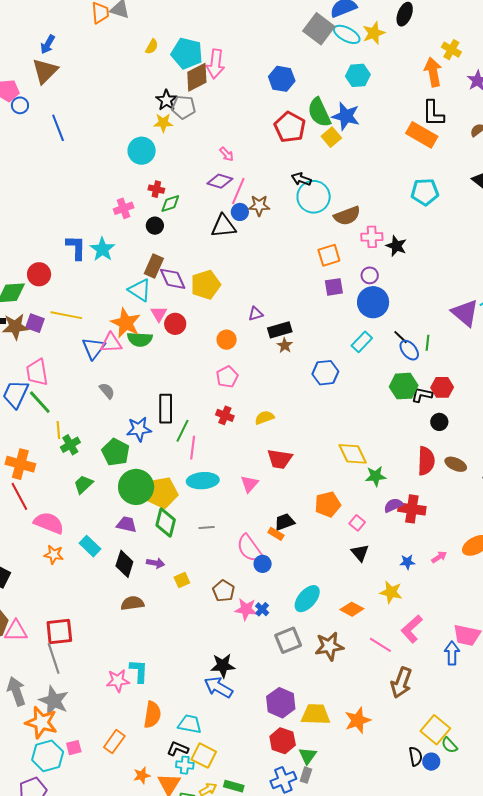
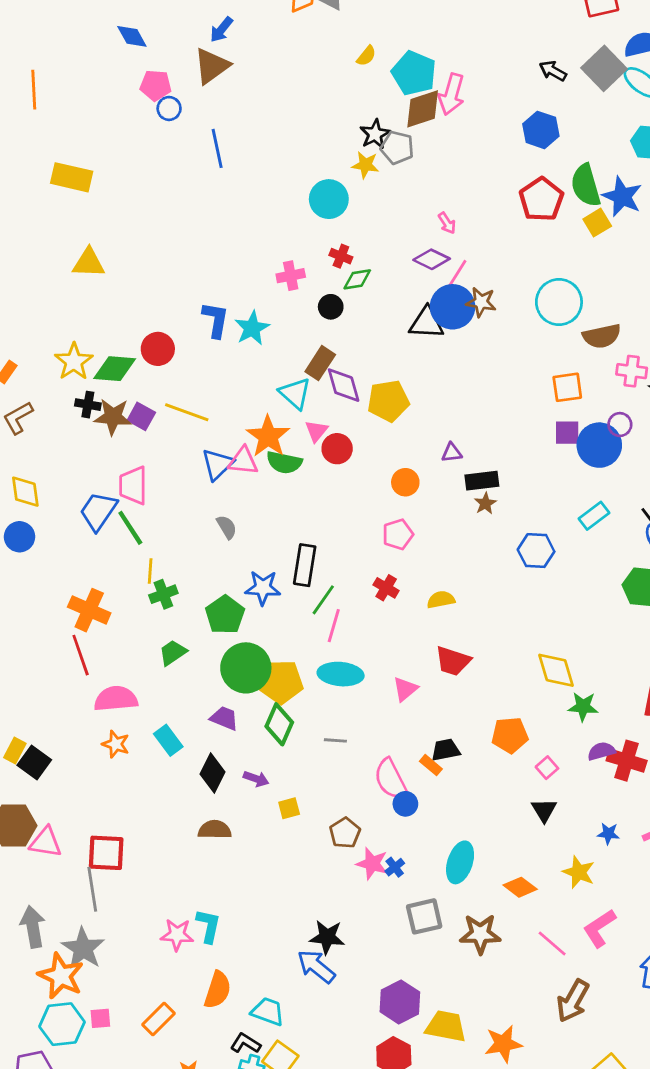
black arrow: (301, 179) -> (553, 71), moved
blue circle: (240, 212) -> (453, 307), size x1.8
blue circle: (373, 302) -> (599, 445), moved
pink semicircle: (49, 523) -> (116, 699), turned -36
cyan ellipse: (307, 599) -> (460, 862), turned -32

